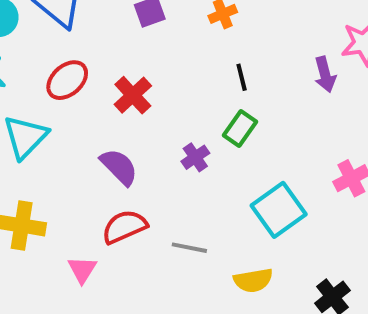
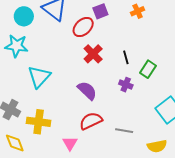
black line: (242, 77) -> (126, 57), moved
red ellipse: (67, 80) -> (83, 27), moved
purple cross: (195, 157) -> (126, 85), turned -32

